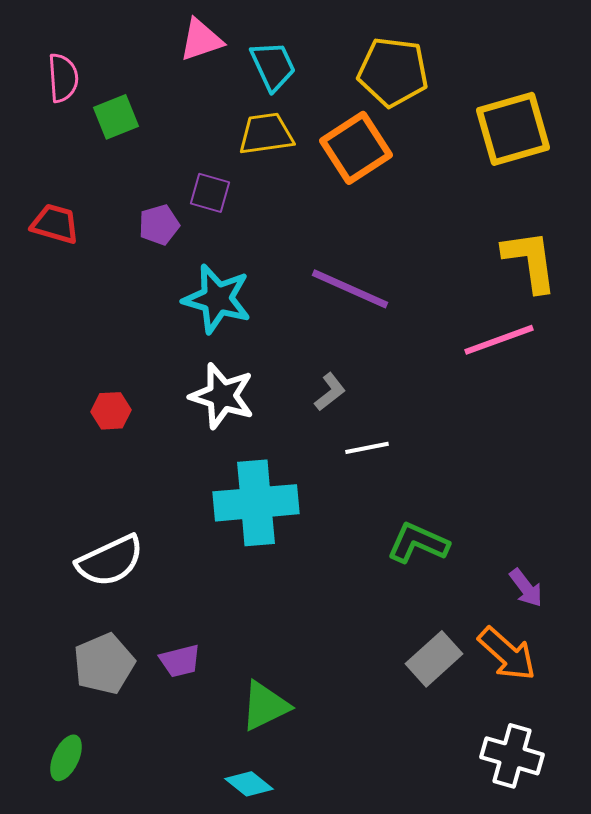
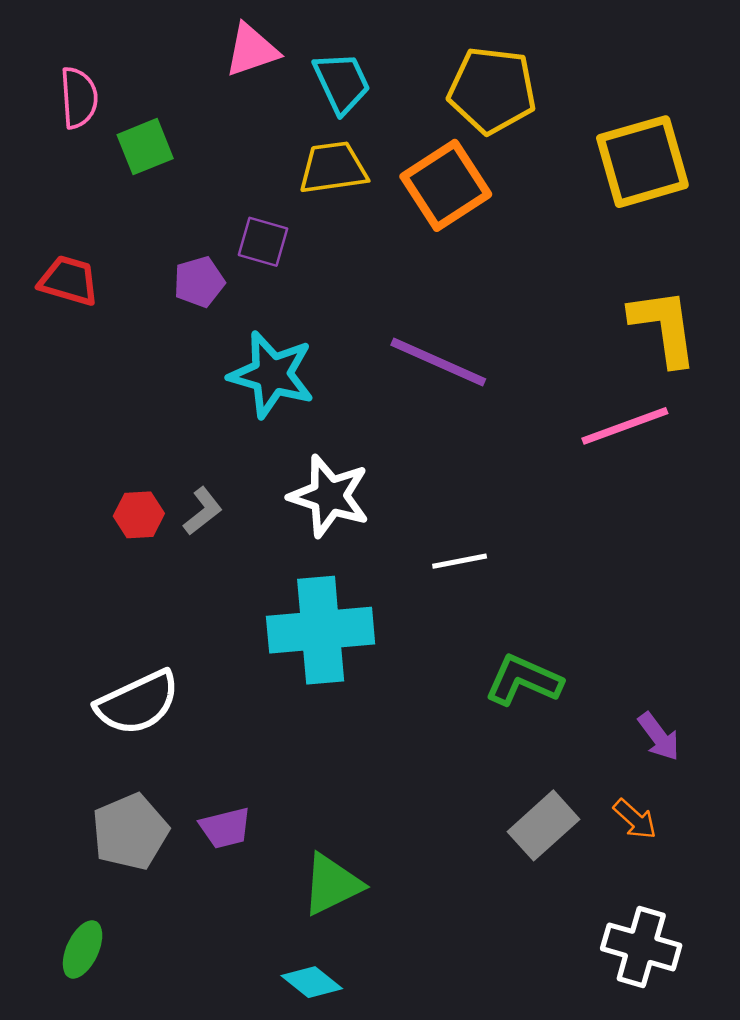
gray L-shape: (330, 392) -> (203, 511), moved
white star: (222, 396) -> (329, 496), moved
orange arrow: (507, 654) -> (635, 819), size x0.6

